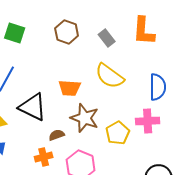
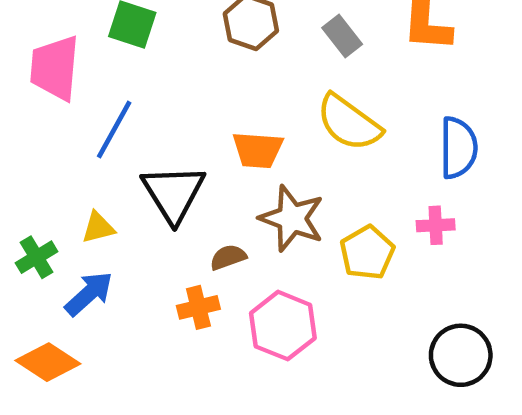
black triangle: (33, 107) -> (173, 193), turned 32
pink cross: (148, 121) -> (436, 225), size x0.7

